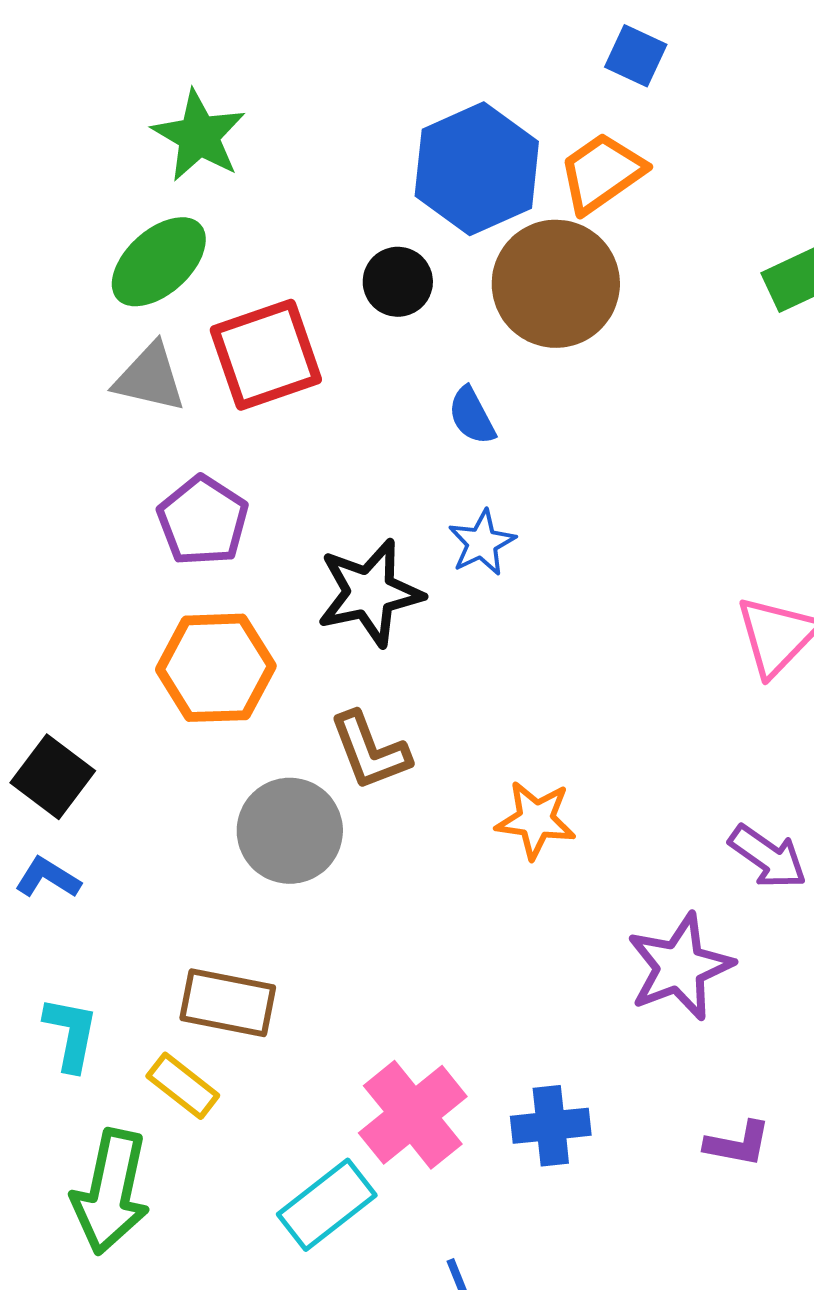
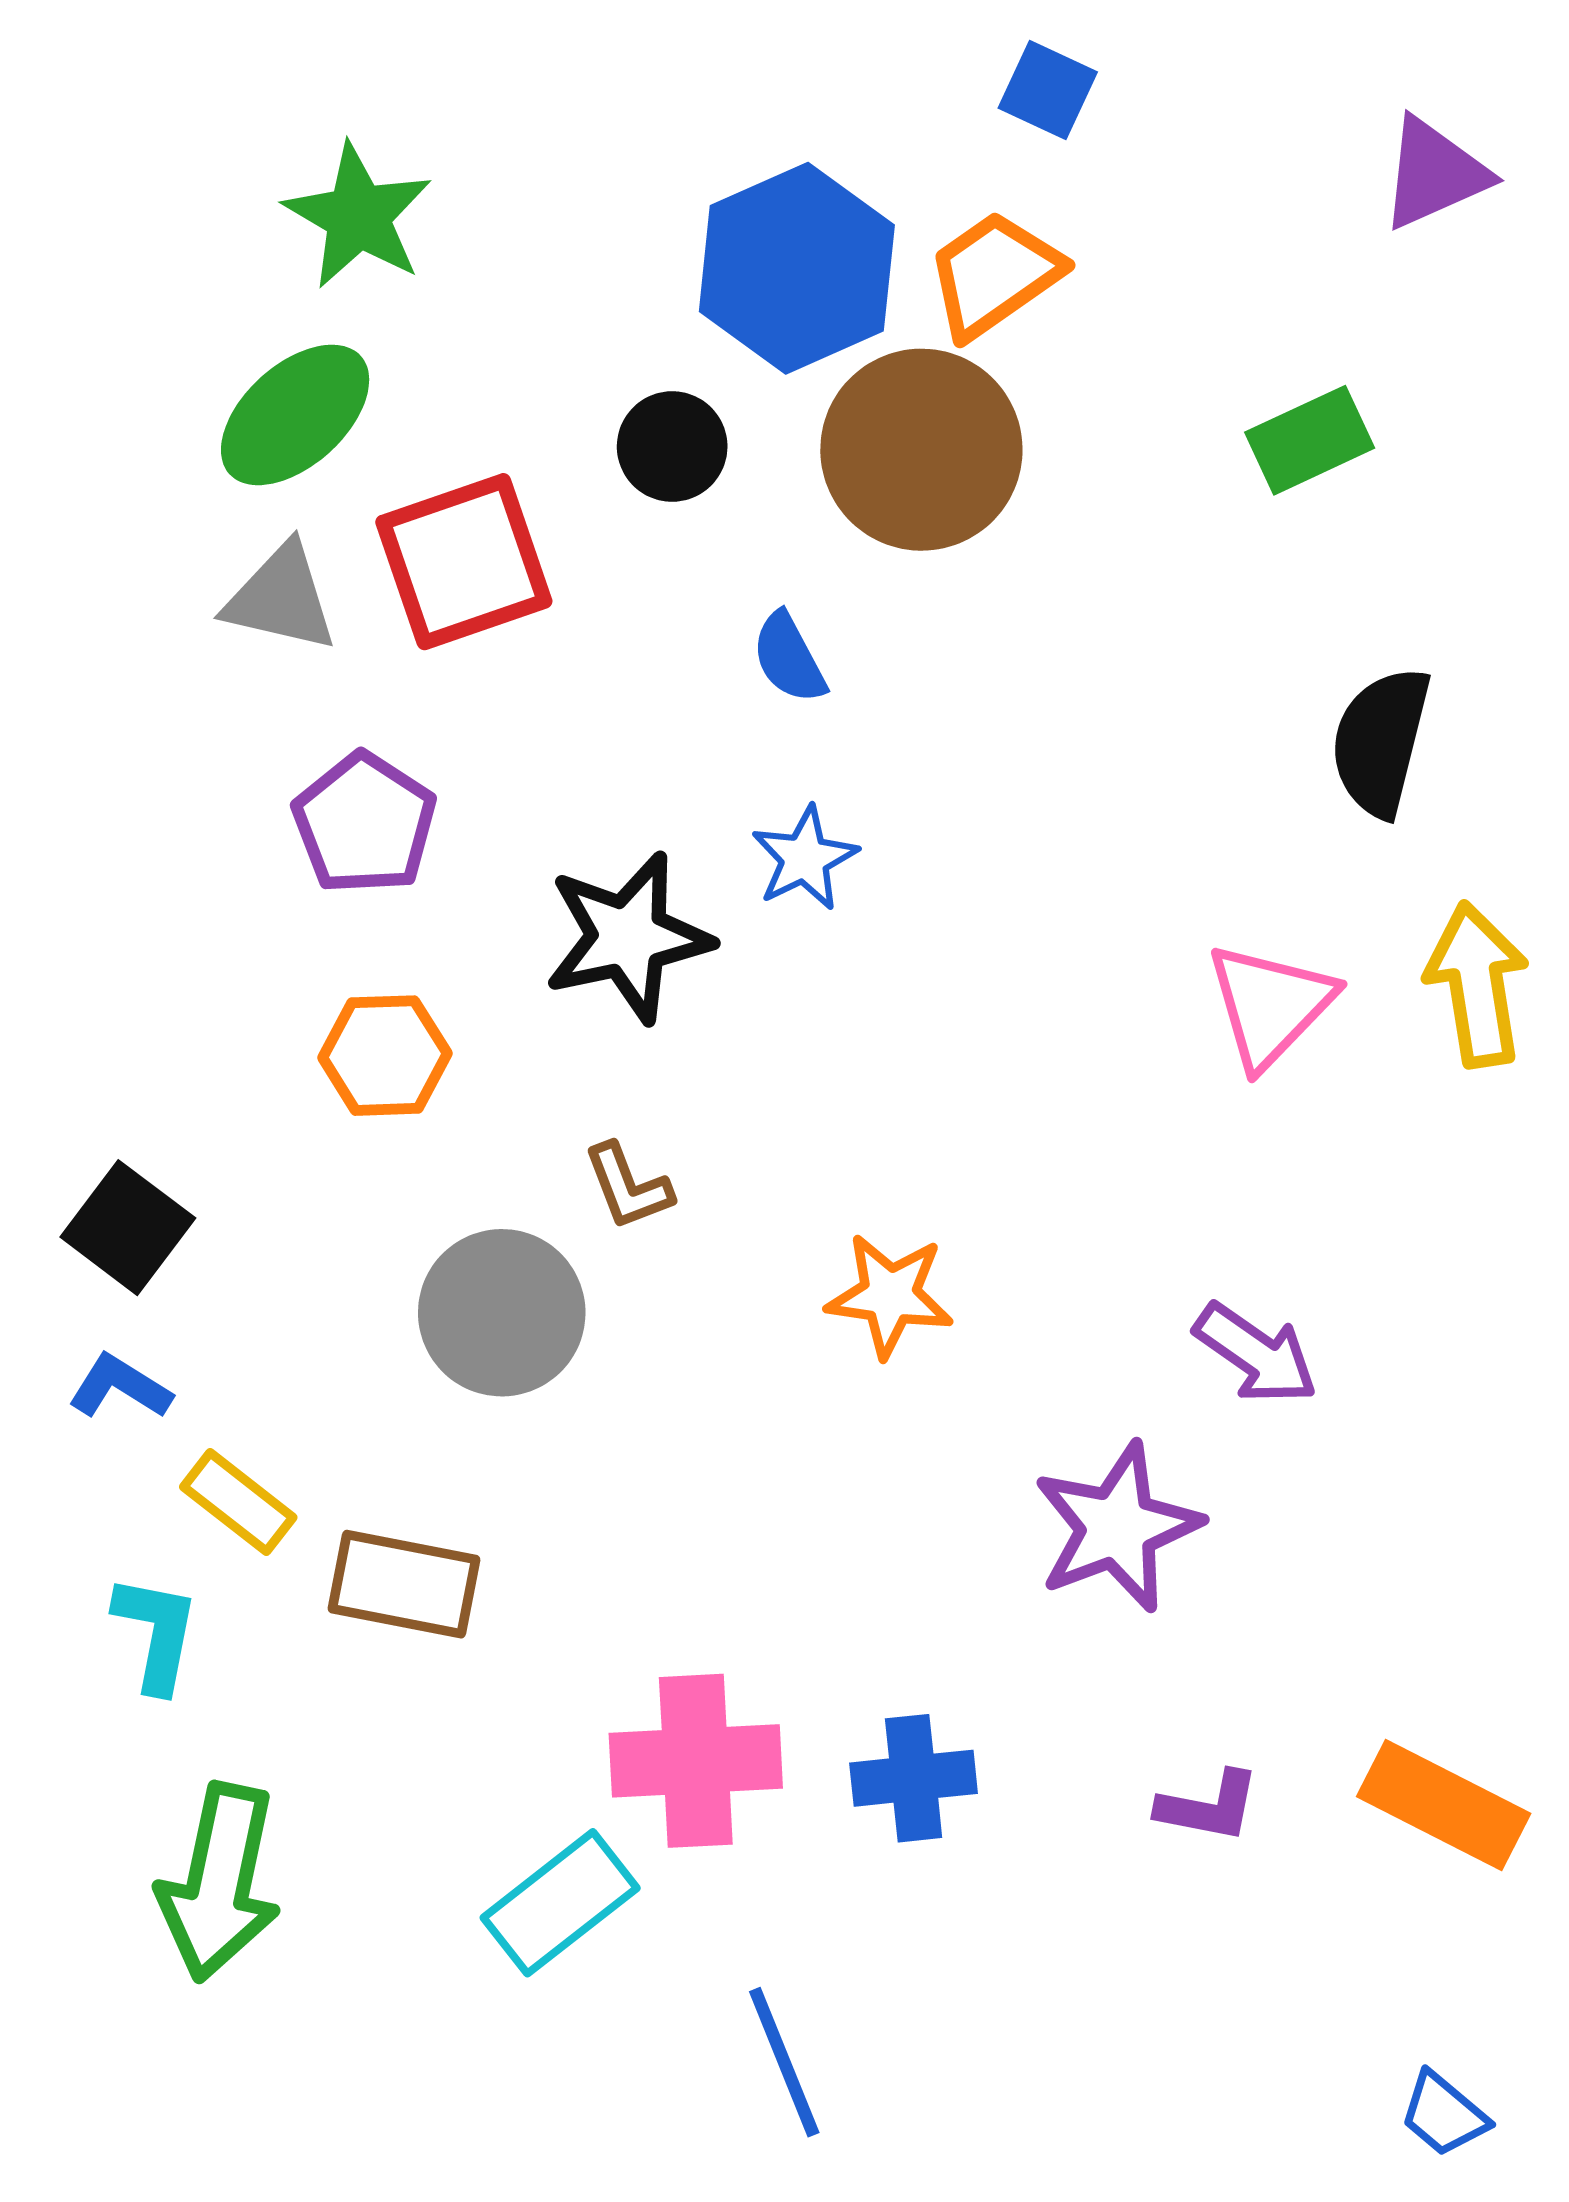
orange hexagon: (216, 668) -> (385, 1056), size x0.7
brown L-shape: (370, 751) -> (628, 1187), size x0.7
yellow rectangle: (183, 1086) -> (238, 1502), moved
pink cross: (413, 1115) -> (696, 1761), turned 36

